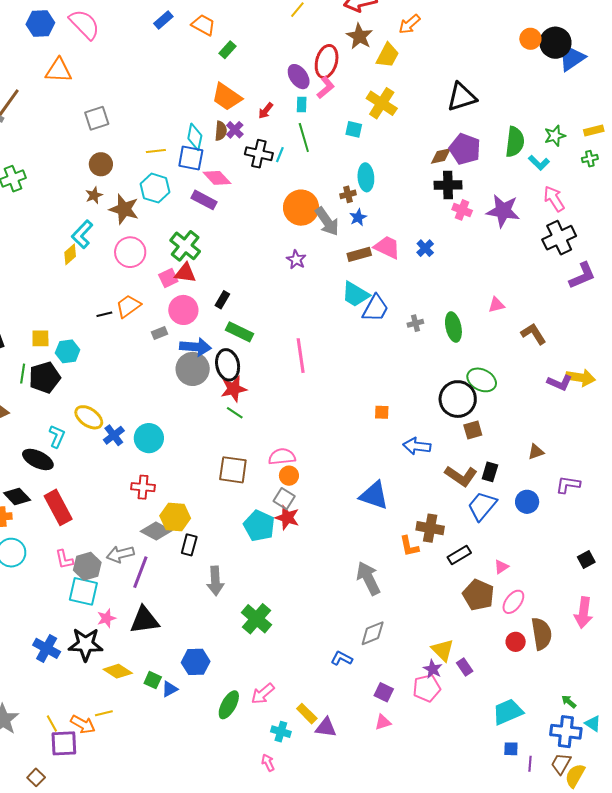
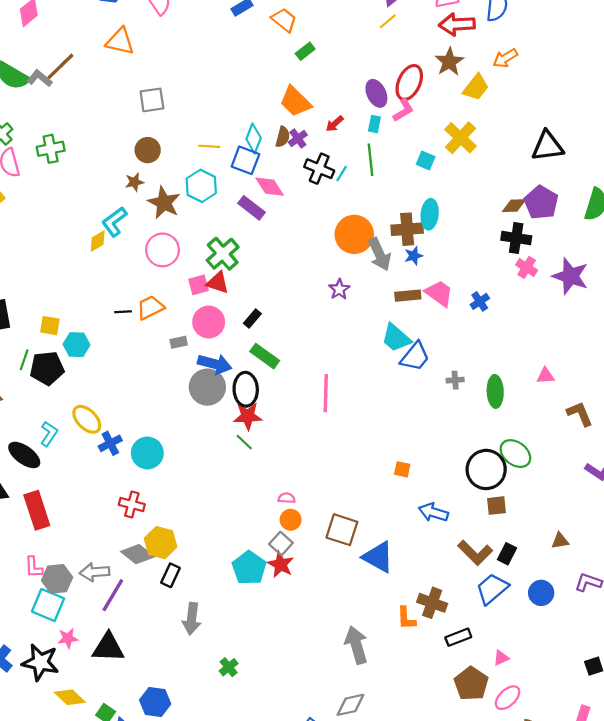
brown cross: (348, 194) -> (407, 229), size x1.8
pink semicircle: (282, 457) -> (287, 498), size x0.6
brown square: (233, 470) -> (342, 530), moved
green cross: (256, 619) -> (229, 667), size x0.6

